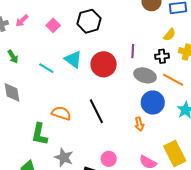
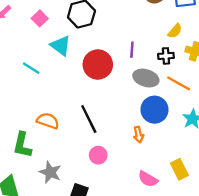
cyan triangle: (73, 59) -> (61, 46), moved
yellow rectangle: (175, 154) -> (179, 169), size x0.7
pink circle: (109, 159) -> (98, 155), moved

